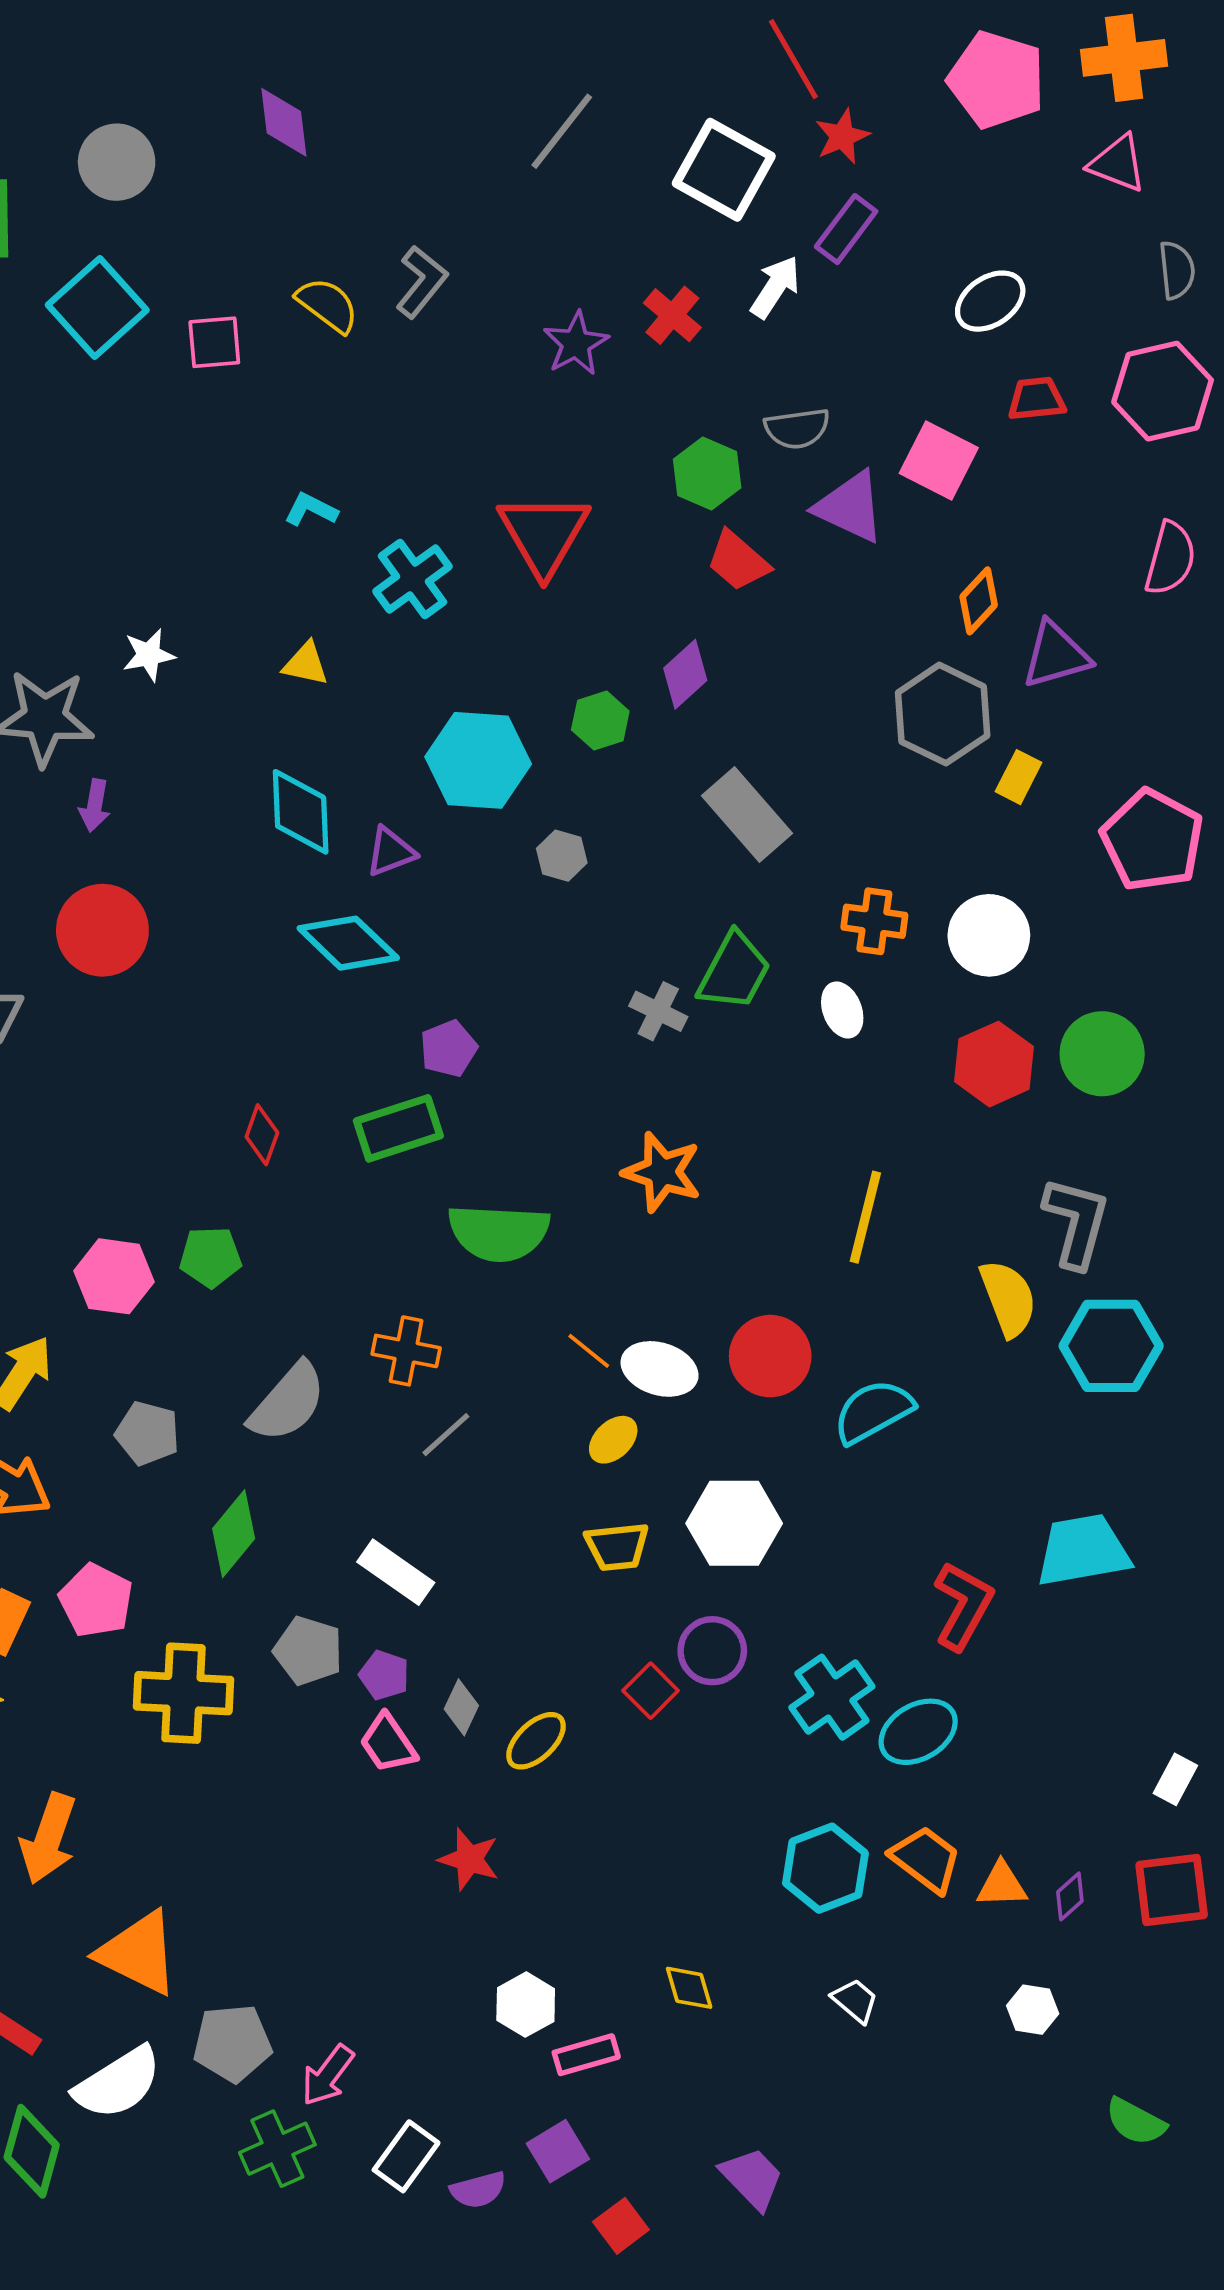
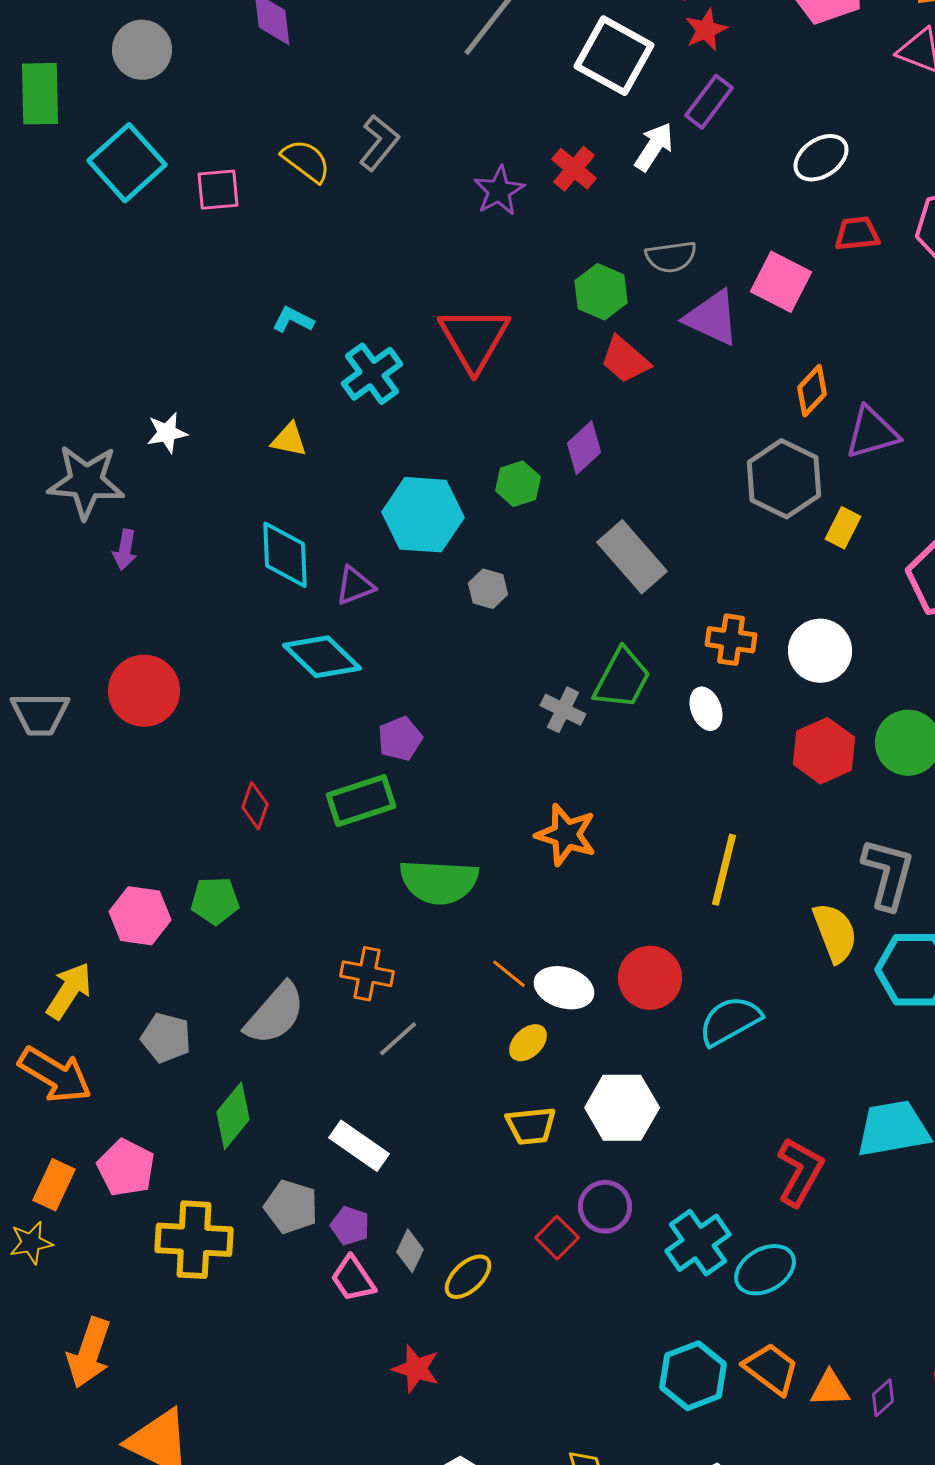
red circle: (102, 930) -> (144, 691), moved

